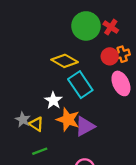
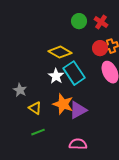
green circle: (86, 26) -> (79, 21), size x0.6
white star: (53, 100) -> (56, 76), moved
gray star: (23, 120) -> (20, 90), moved

